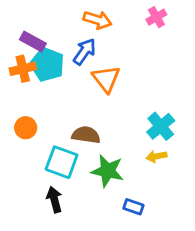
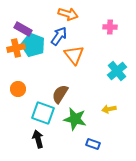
pink cross: (156, 17) -> (110, 27), moved, turned 32
cyan cross: (161, 126) -> (117, 71), moved
brown semicircle: (86, 135) -> (60, 94), turned -66

